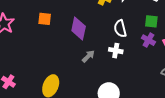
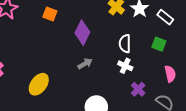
purple cross: (148, 40) -> (138, 89), moved
white cross: (116, 51) -> (125, 66), moved

